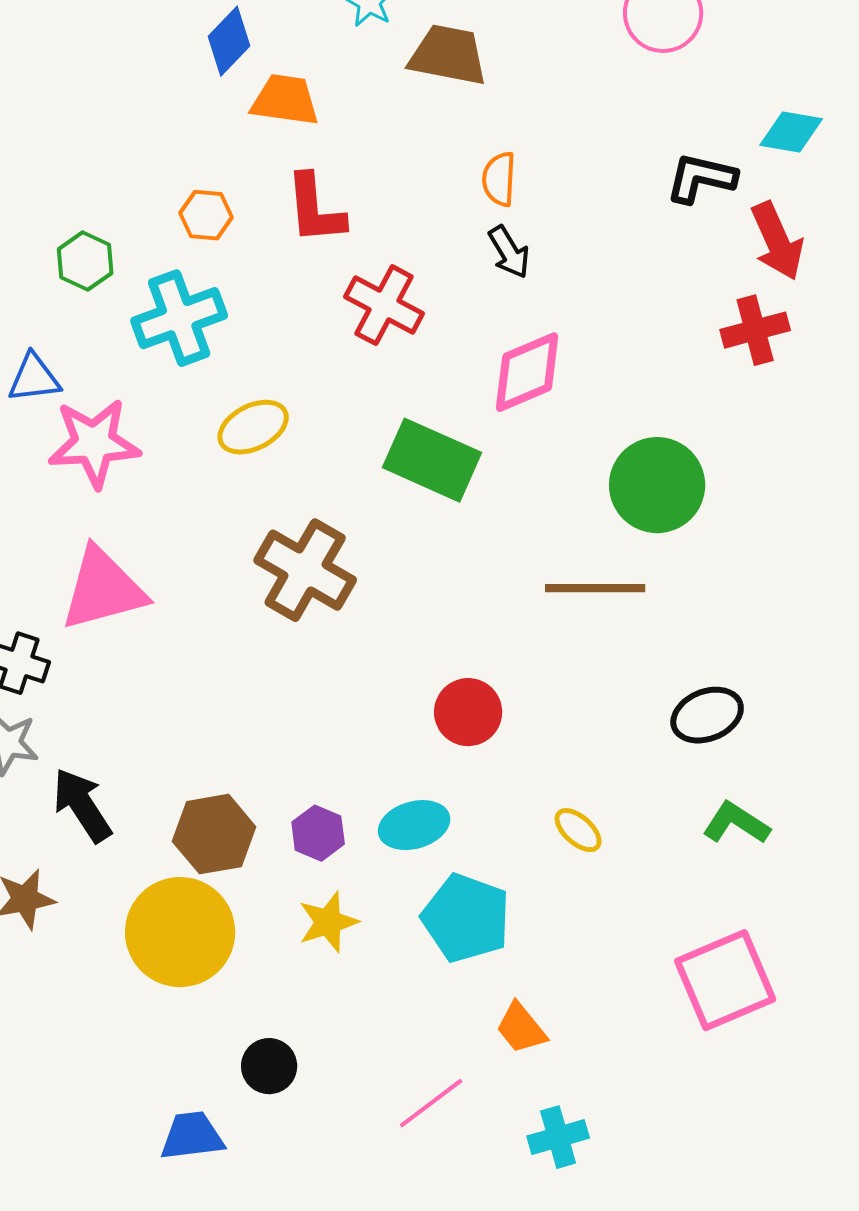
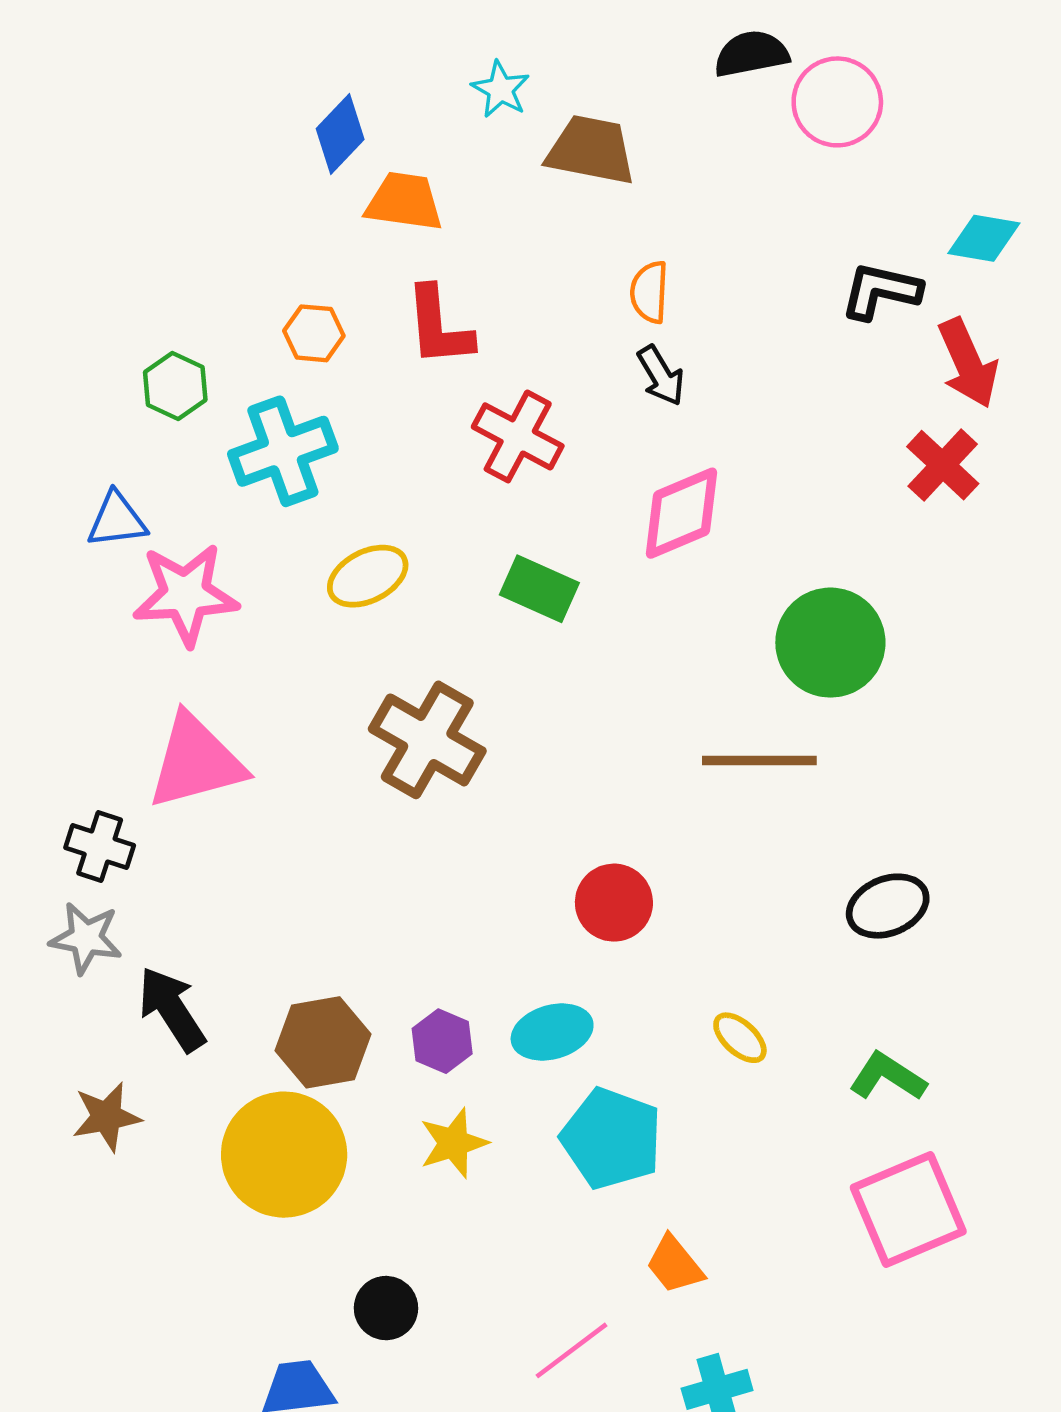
red cross: (755, 330) -> (943, 465), turned -32
green rectangle: (432, 460) -> (539, 589), moved, size x0.7
green L-shape: (736, 823) -> (888, 1077), moved

